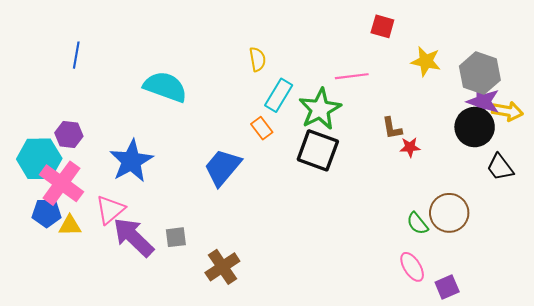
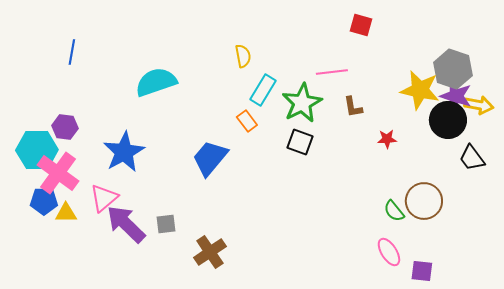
yellow star: (426, 61) -> (420, 90), moved, size x1.4
cyan semicircle: (165, 87) -> (156, 82), turned -39
brown L-shape: (392, 128) -> (353, 107), moved
black square: (318, 150) -> (300, 142), size x0.7
purple square: (447, 287) -> (422, 271), turned 30

